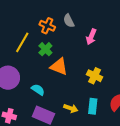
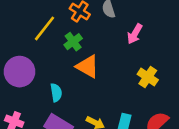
yellow cross: (95, 76) -> (148, 77), moved
cyan semicircle: (38, 90) -> (56, 93), turned 40

